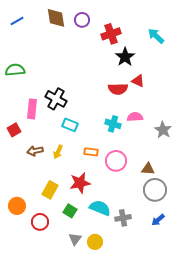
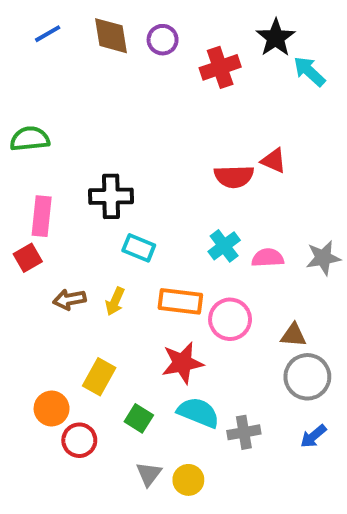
blue line: (17, 21) -> (48, 34), moved
black star: (125, 57) -> (276, 38), moved
black cross: (56, 99) -> (111, 196), turned -30
pink rectangle: (32, 109) -> (42, 216), moved
pink semicircle: (135, 117) -> (268, 258), moved
cyan cross: (113, 124) -> (224, 246), turned 35
gray star: (163, 130) -> (323, 258), turned 30
orange rectangle: (91, 152) -> (180, 301), size x1.5
red star: (80, 183) -> (182, 363), moved
orange circle: (17, 206) -> (52, 409), moved

